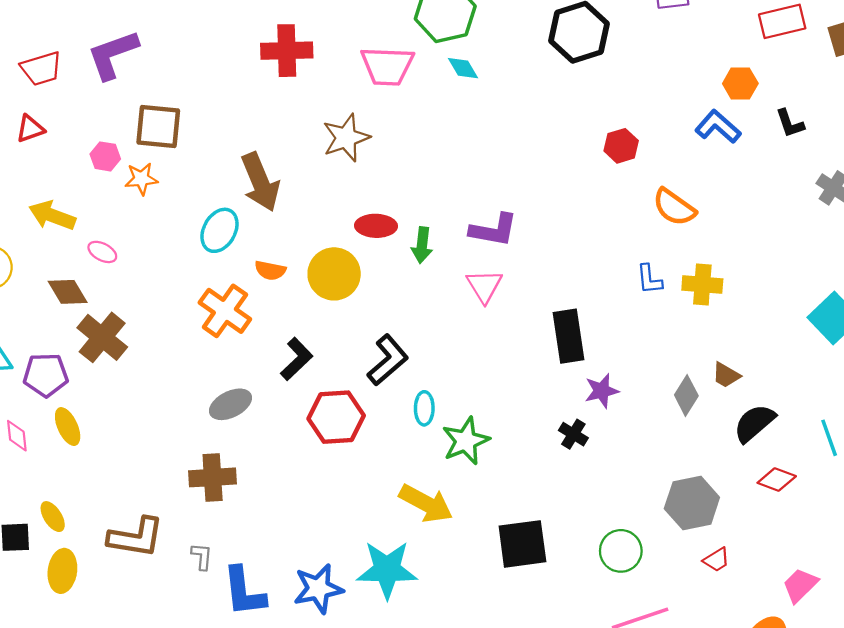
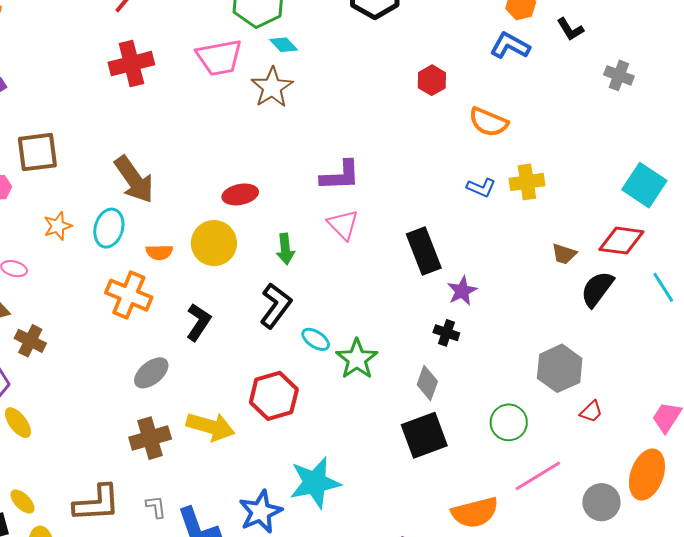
brown star: (346, 138) -> (272, 87), moved
orange star: (141, 179) -> (58, 226), moved
green arrow: (422, 245) -> (285, 249), moved
blue L-shape: (649, 279) -> (481, 188), turned -48
brown cross: (102, 337) -> (30, 341), size x0.7
gray diamond: (686, 395) -> (427, 383), moved
cyan ellipse: (424, 408) -> (316, 339), turned -44
red hexagon: (336, 417) -> (274, 396), moved
red diamond: (777, 480) -> (621, 241), moved, size x1.4
yellow arrow: (426, 503) -> (210, 427), moved

